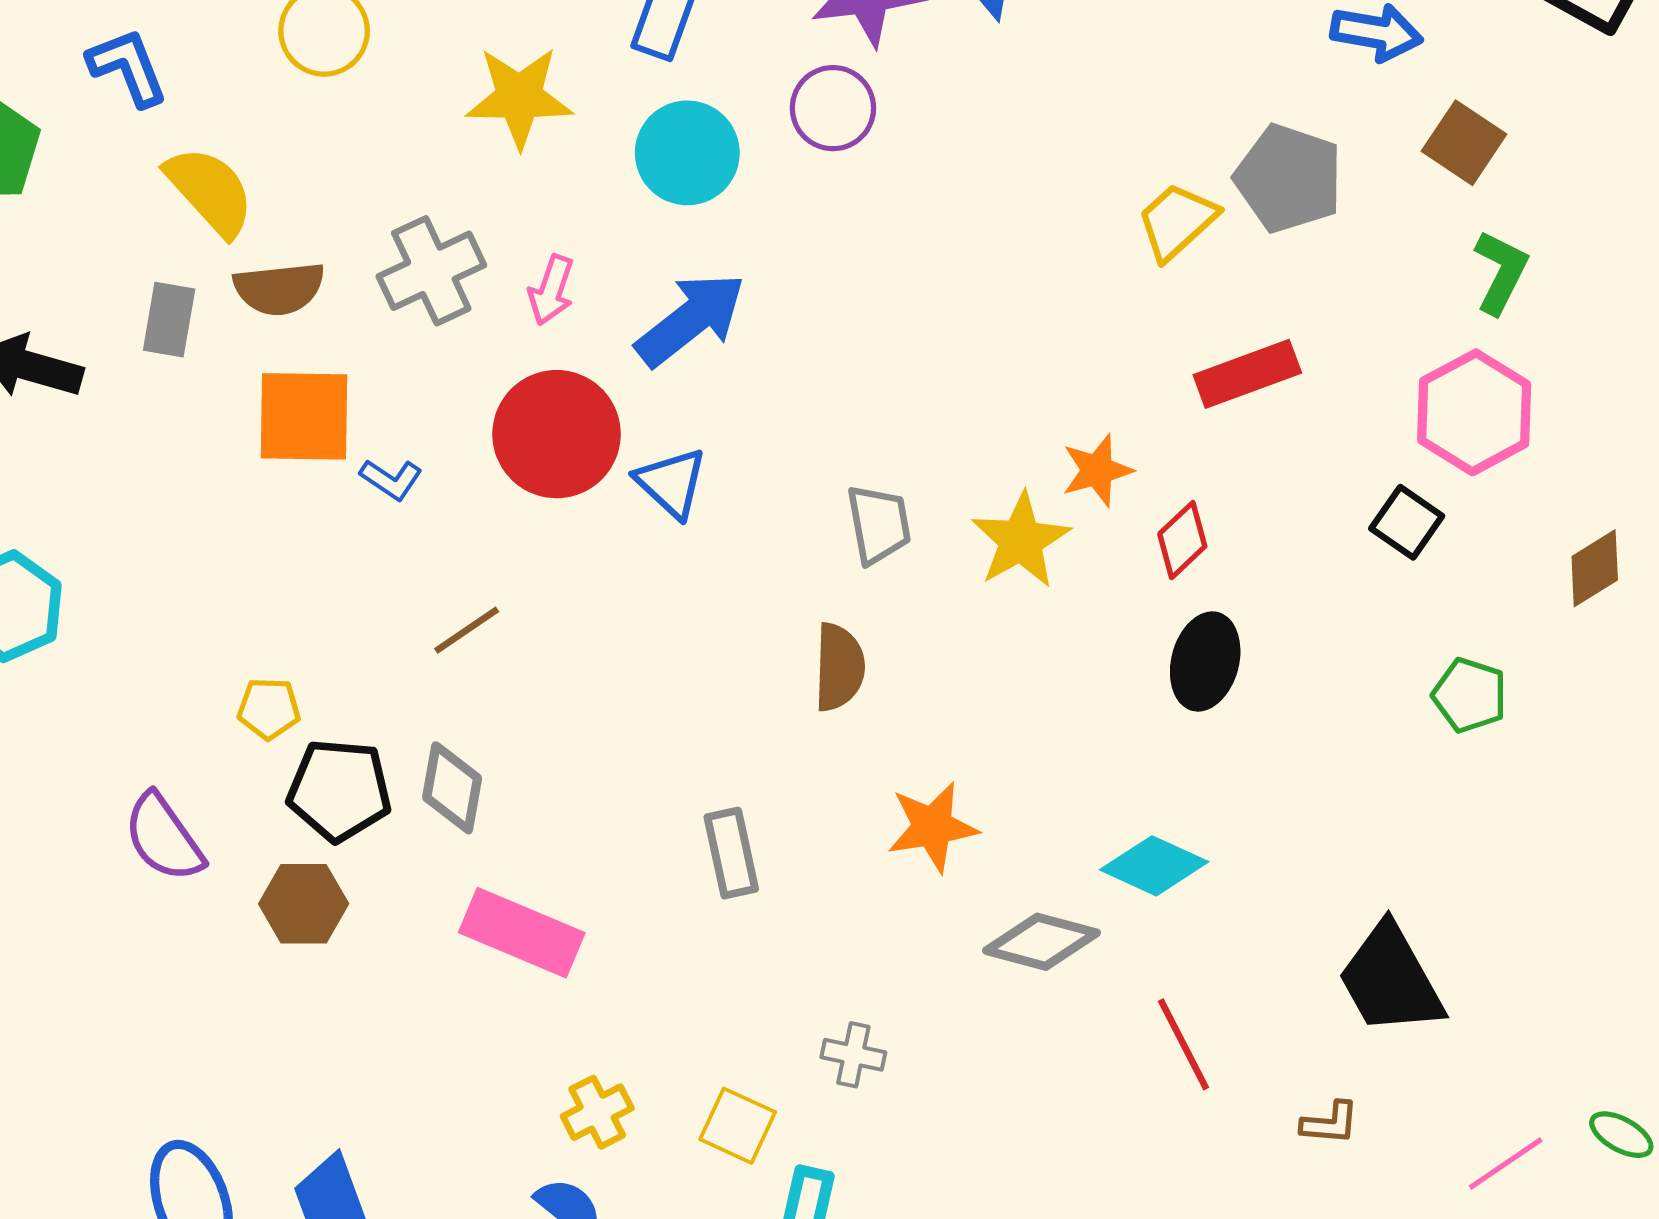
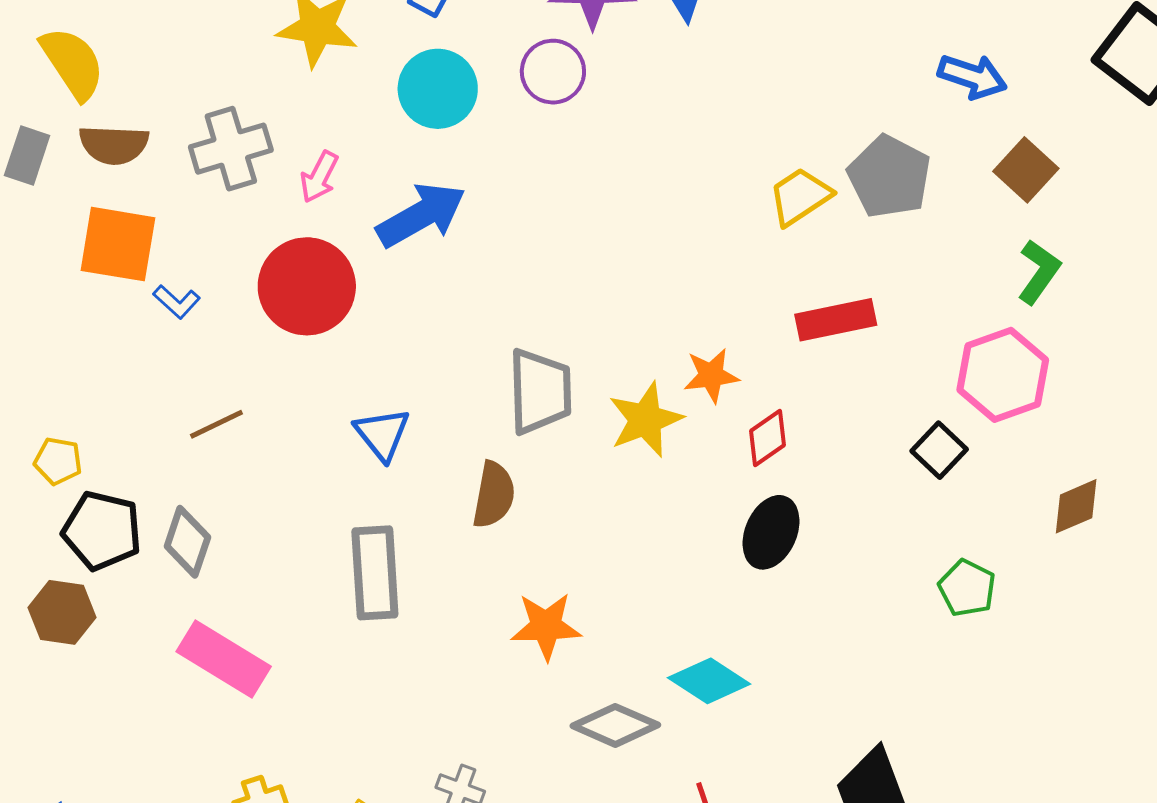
blue triangle: (671, 483) -> (382, 434), moved
gray trapezoid: (879, 524) -> (540, 391), size x1.4
gray rectangle: (731, 853) -> (375, 573), moved, size x1.4

